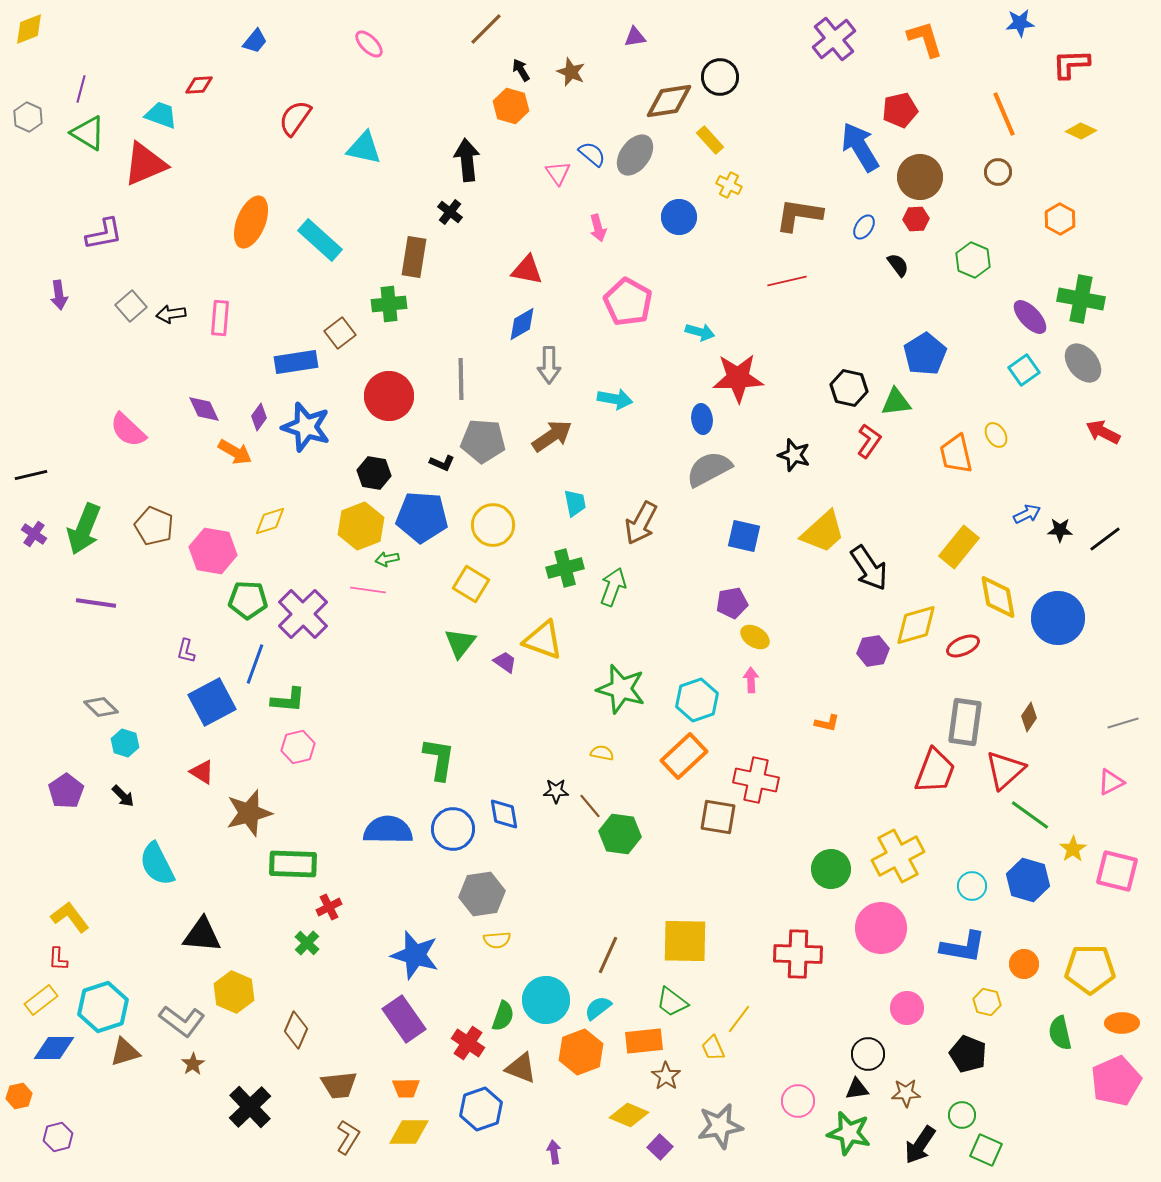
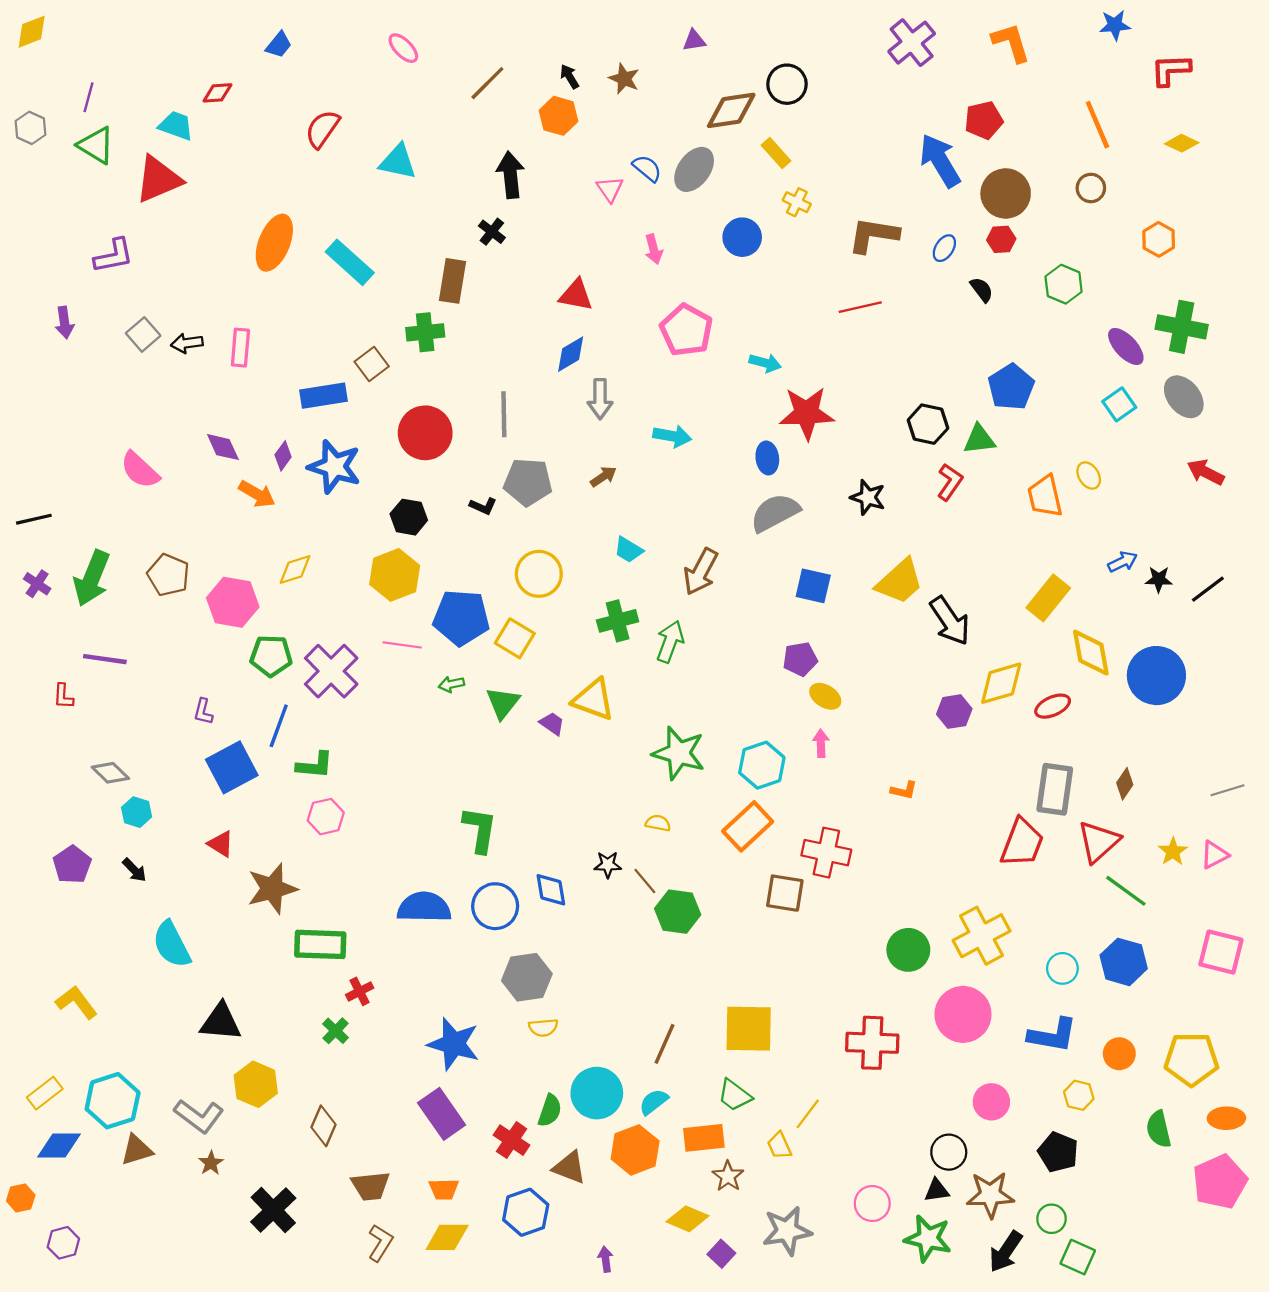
brown line: (486, 29) -> (487, 83), moved
brown arrow: (552, 436) -> (603, 477), size x0.6
cyan trapezoid: (575, 503) -> (628, 550), turned 132
blue pentagon: (422, 517) -> (461, 618), moved
green arrow: (387, 559) -> (451, 684), moved
yellow star: (1073, 849) -> (1173, 852), moved
red L-shape: (58, 959) -> (63, 696), moved
brown star: (906, 1093) -> (990, 1195), size x1.5

